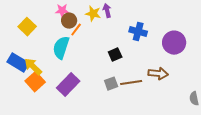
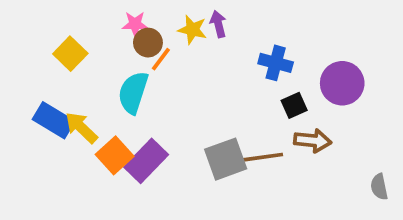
black square: (115, 55) -> (294, 105), moved
orange square: (35, 82) -> (115, 155), moved
gray square: (111, 84) -> (226, 159), size x1.6

